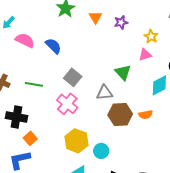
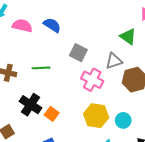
pink cross: (67, 104) -> (92, 80), moved
black cross: (17, 117) -> (31, 105), turned 35
orange square: (30, 138) -> (52, 114), moved

